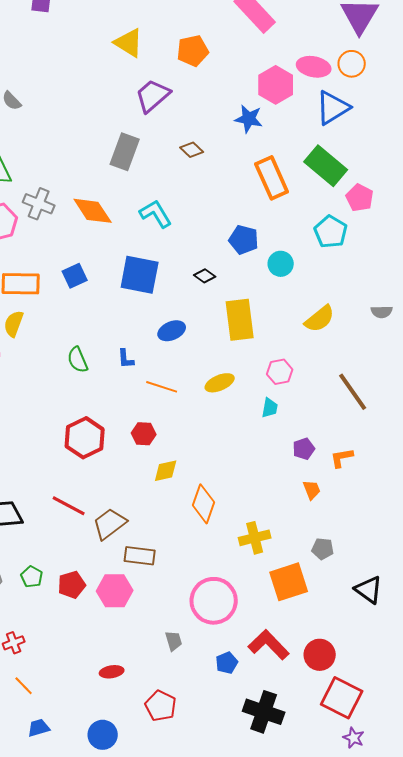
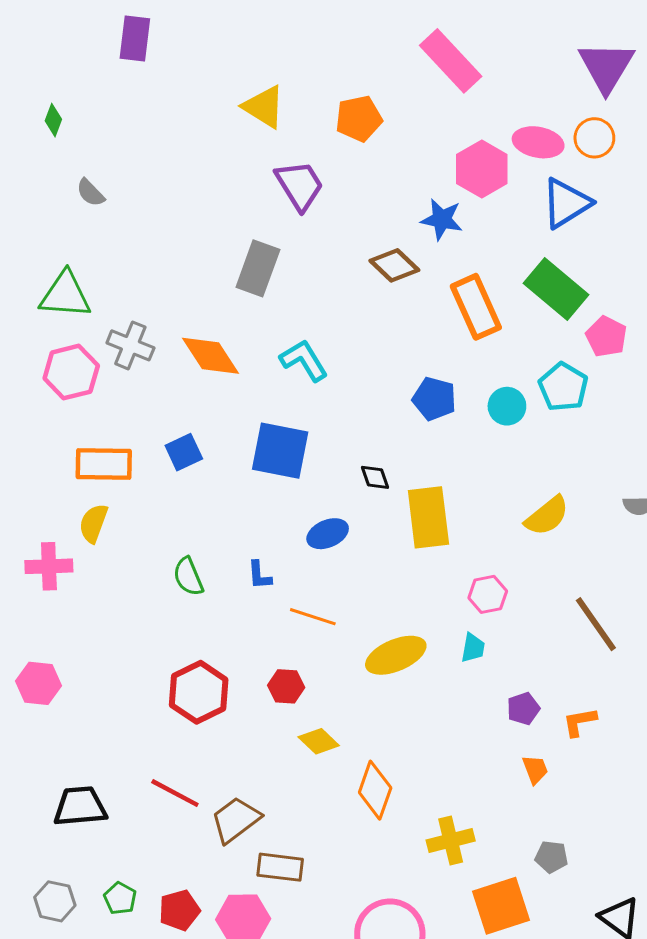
purple trapezoid: (153, 96) -> (299, 185), turned 99
brown diamond: (192, 150) -> (394, 265), moved, size x1.4
cyan circle: (281, 264) -> (507, 406), moved
black diamond: (205, 276) -> (375, 477), moved, turned 35
yellow ellipse: (220, 383) -> (396, 655), moved, size x1.4
yellow diamond: (166, 471) -> (319, 741), turned 56

